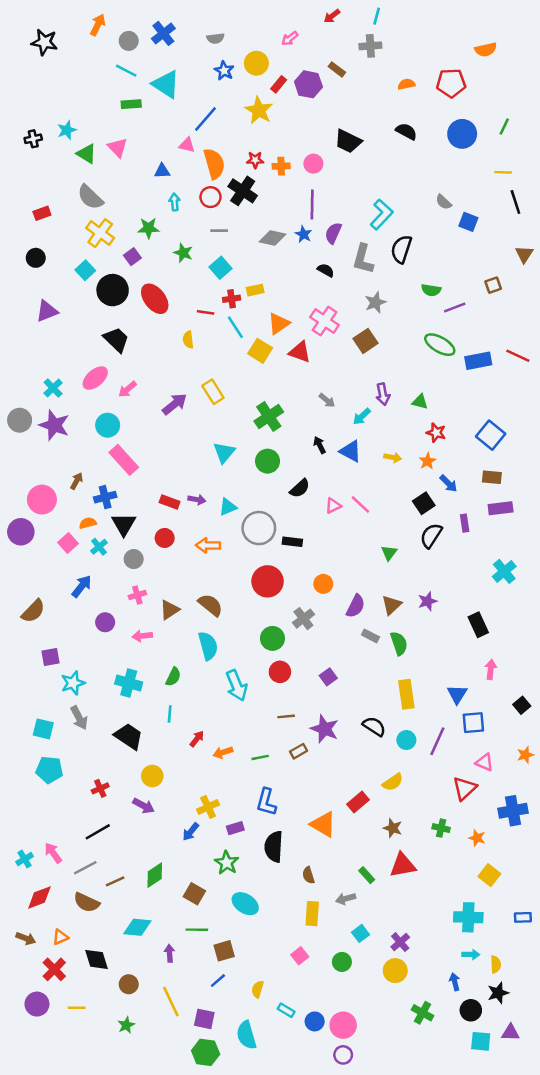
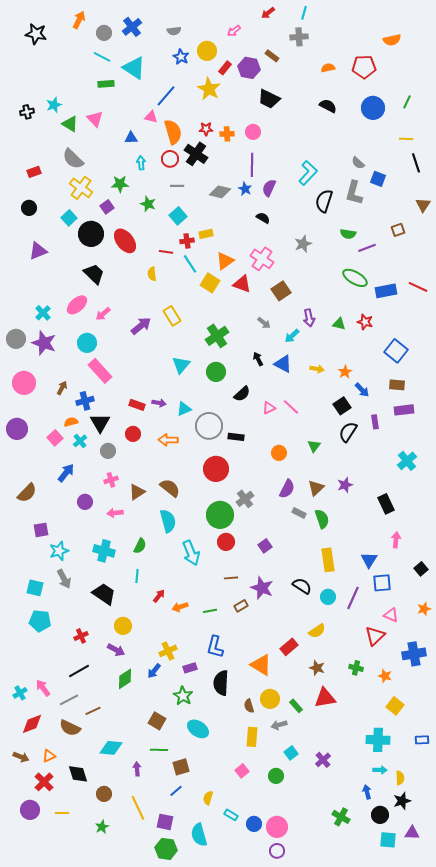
black trapezoid: (348, 141) -> (269, 99), moved
gray L-shape: (363, 259) -> (354, 193), moved
brown square: (365, 341) -> (281, 291), moved
red star: (436, 433) -> (365, 322), moved
pink circle: (42, 500) -> (24, 383), moved
orange circle: (323, 584) -> (279, 453), moved
green circle: (272, 638) -> (220, 515), size x1.4
green diamond: (155, 875) -> (125, 679), moved
yellow circle: (395, 971) -> (270, 699), moved

